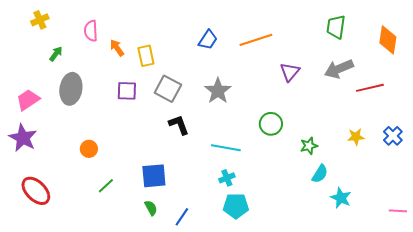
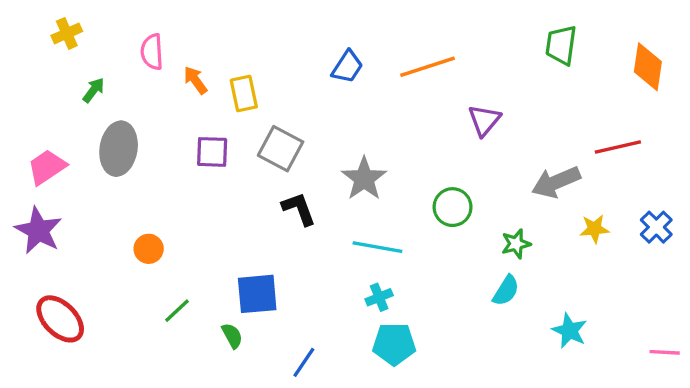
gray arrow: (339, 69) -> (556, 182), moved
gray star: (218, 91) -> (364, 179), moved
cyan semicircle: (320, 174) -> (506, 291), moved
green semicircle: (151, 208) -> (232, 336), moved

